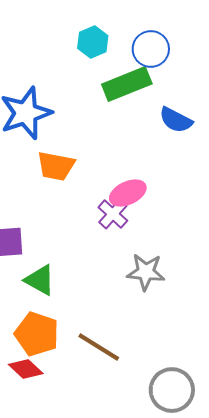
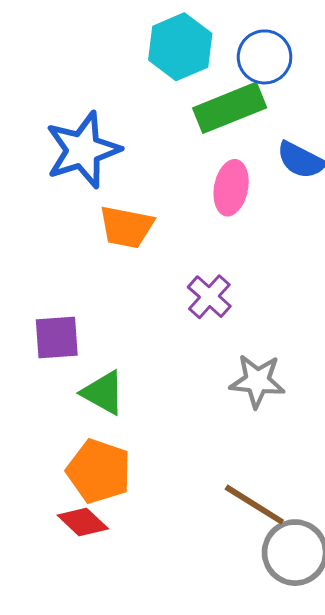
cyan hexagon: (93, 42) -> (180, 47), size x1.4
pink ellipse: (128, 193) -> (231, 188), moved, turned -54
brown line: (99, 347) -> (254, 505), moved

